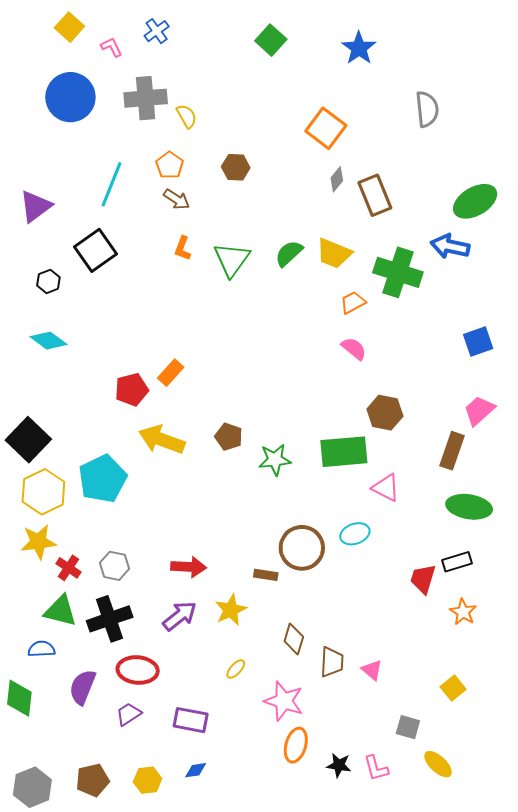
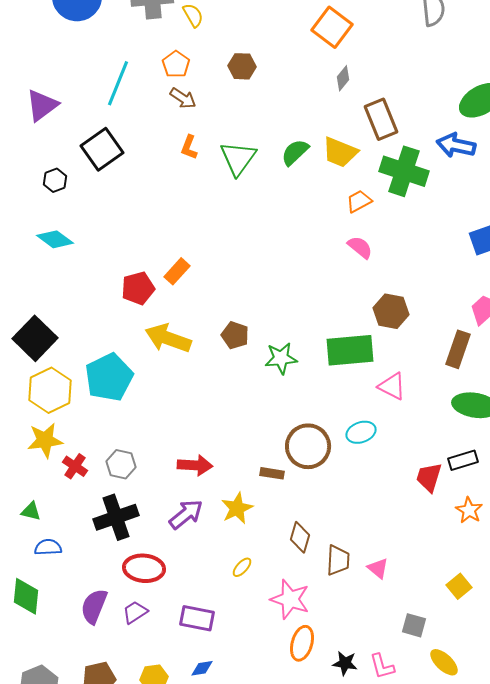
brown rectangle: (375, 195) -> (381, 119), moved
green triangle: (60, 611) -> (31, 511), moved, size x0.6
purple semicircle: (82, 687) -> (94, 606), moved

